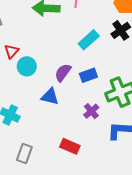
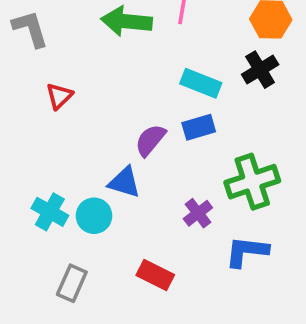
cyan rectangle: (89, 40) -> (201, 83), turned 60
cyan circle: (27, 66) -> (94, 216), moved
blue rectangle: (88, 75) -> (199, 127), moved

